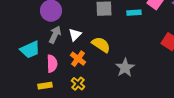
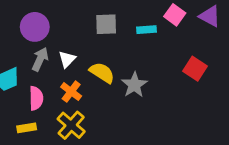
gray star: (125, 68) -> (134, 85), moved
yellow cross: (78, 84) -> (71, 125), size x1.5

